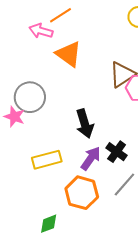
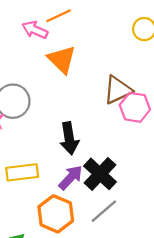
black cross: (117, 152) -> (100, 174), size x1.4

